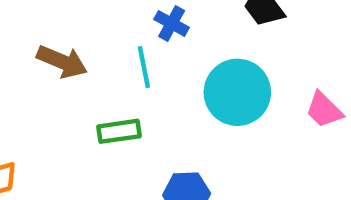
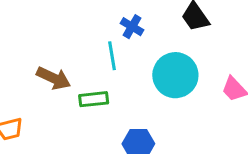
brown arrow: (62, 62) -> (54, 78), moved

